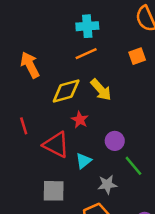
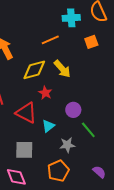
cyan cross: (87, 26) -> (71, 18), moved

